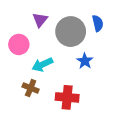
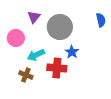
blue semicircle: (98, 23) -> (101, 20), moved
red cross: (67, 97) -> (57, 68), moved

